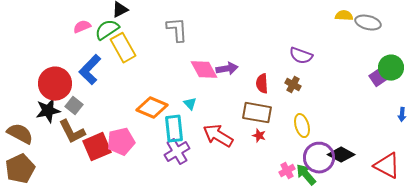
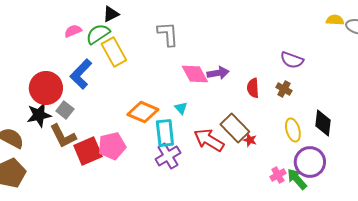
brown rectangle: (257, 113) -> (235, 128), moved, turned 36
black diamond: (341, 155) -> (323, 123), moved, turned 68

